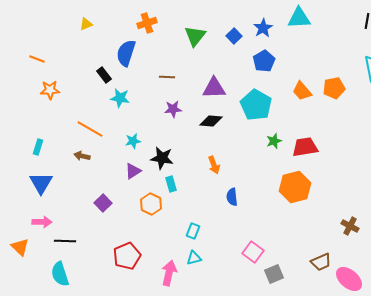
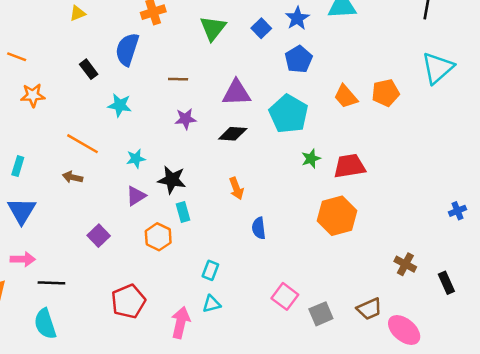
black rectangle: (104, 75) -> (89, 69), moved
gray square: (274, 274) -> (321, 314), moved

